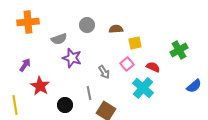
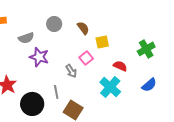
brown semicircle: (116, 29) -> (83, 28), turned 56
pink square: (127, 64) -> (86, 58), moved
blue semicircle: (194, 86) -> (149, 85), moved
black circle: (65, 105) -> (32, 104), size x1.5

